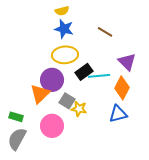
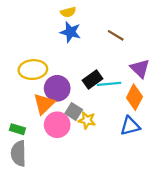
yellow ellipse: (65, 55) -> (33, 70), moved
pink circle: (52, 126) -> (57, 125), moved
gray semicircle: (17, 139) -> (19, 153), turned -30

